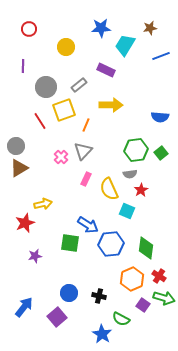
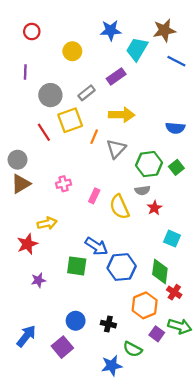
brown star: (150, 28) -> (164, 30), size x1.5
blue line: (161, 56) -> (176, 61), turned 48
purple rectangle: (106, 70) -> (116, 76), turned -60
gray triangle: (83, 151) -> (116, 149), moved
pink cross: (61, 157) -> (64, 184), moved, turned 32
cyan square: (127, 211) -> (172, 239), moved
red cross: (159, 276) -> (174, 292), moved
blue star: (102, 334) -> (112, 366), turned 30

